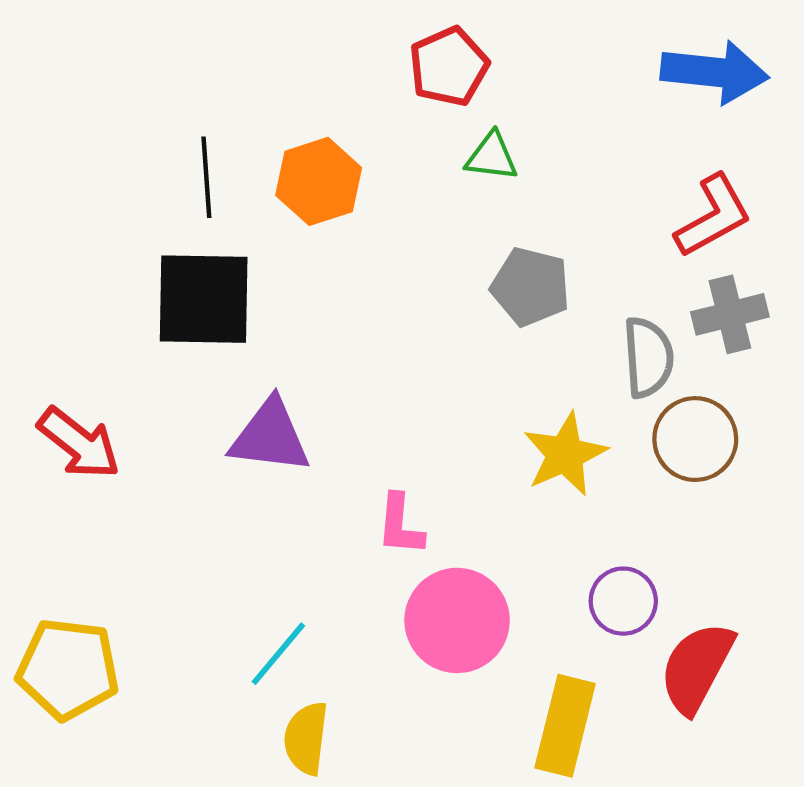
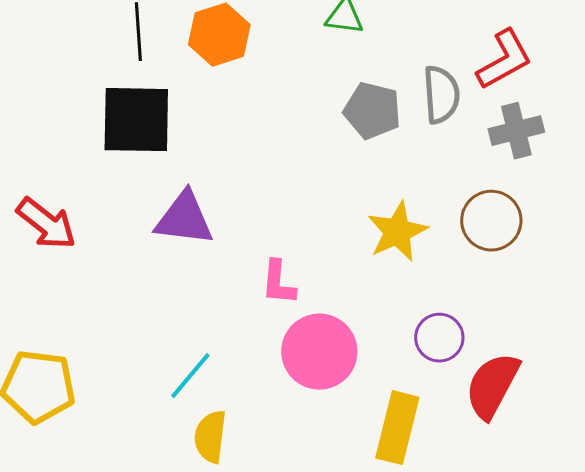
gray semicircle: (648, 357) -> (441, 95), moved

